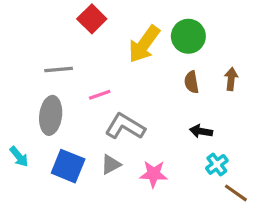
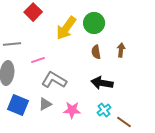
black arrow: (201, 131) -> (102, 83), size x1.5
cyan cross: (217, 164) -> (104, 110), moved

